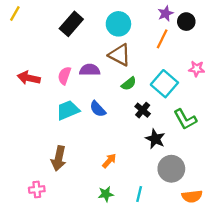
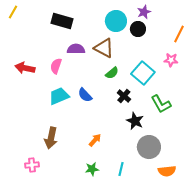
black circle: (186, 22) -> (138, 29), moved
black rectangle: (71, 24) -> (62, 21), turned 65
cyan circle: (118, 24) -> (116, 21), moved
orange line: (162, 39) -> (179, 34), moved
purple semicircle: (90, 70) -> (76, 49), moved

